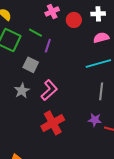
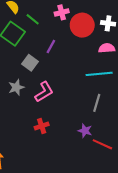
red circle: (74, 20) -> (82, 25), size x1.5
green line: (35, 33) -> (33, 19), moved
red cross: (53, 123) -> (42, 126), size x0.6

